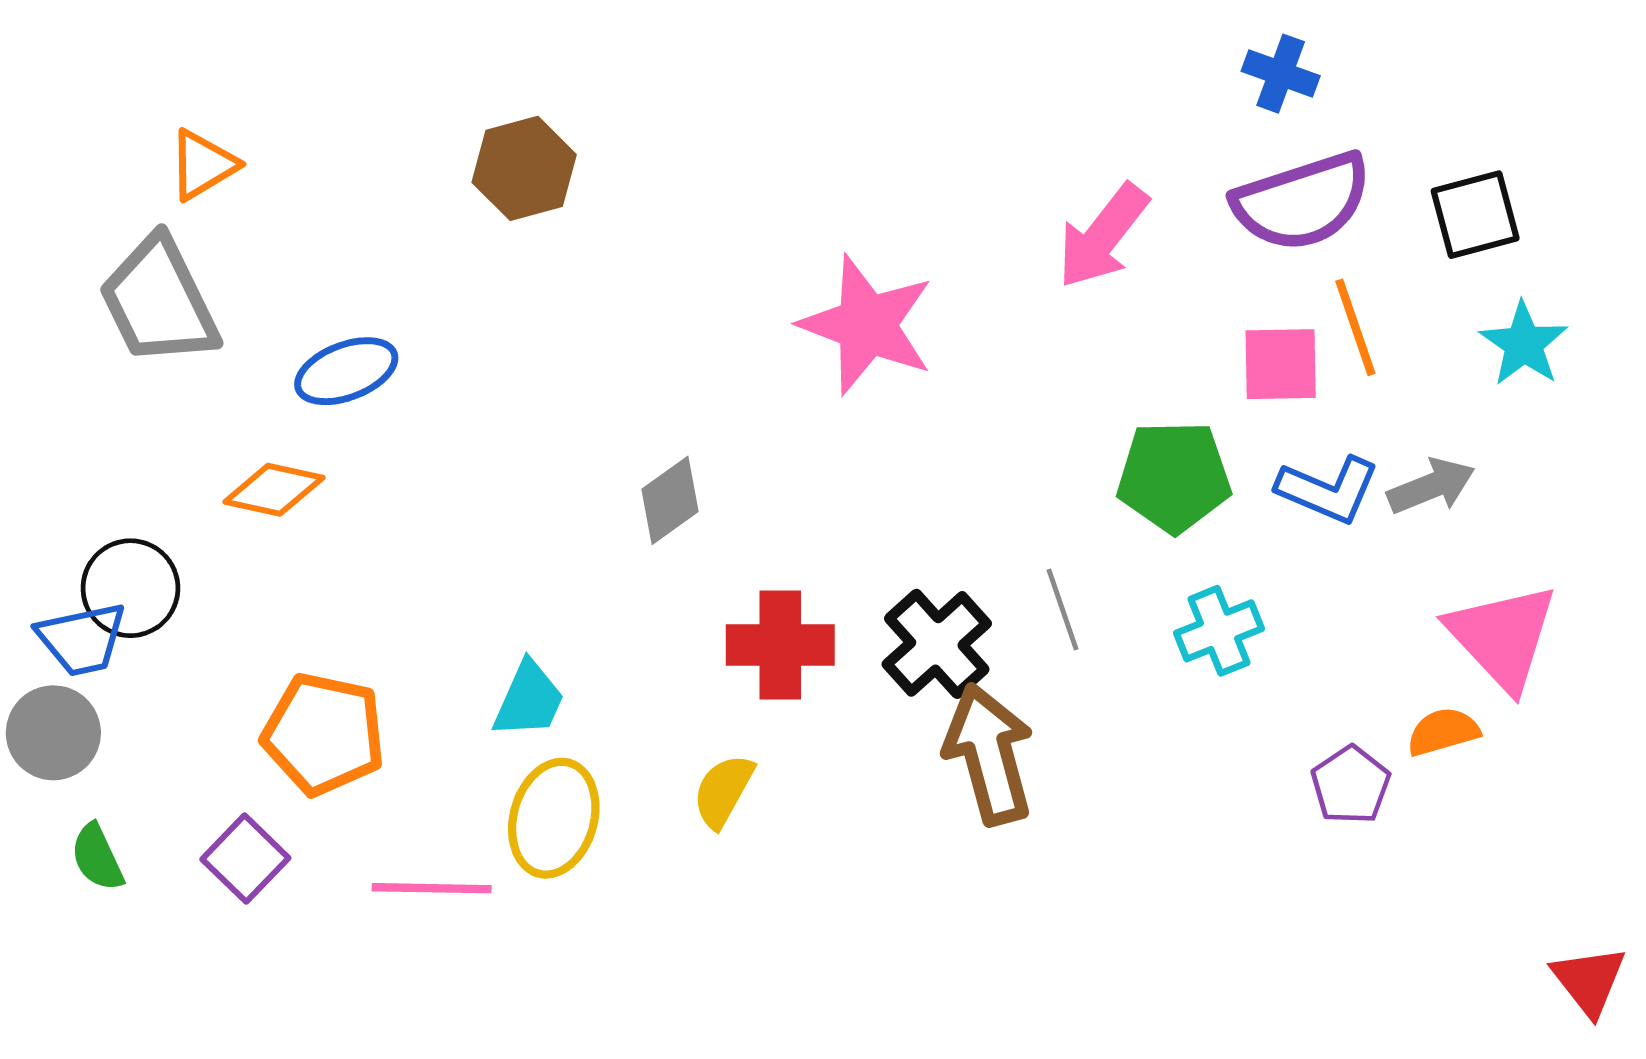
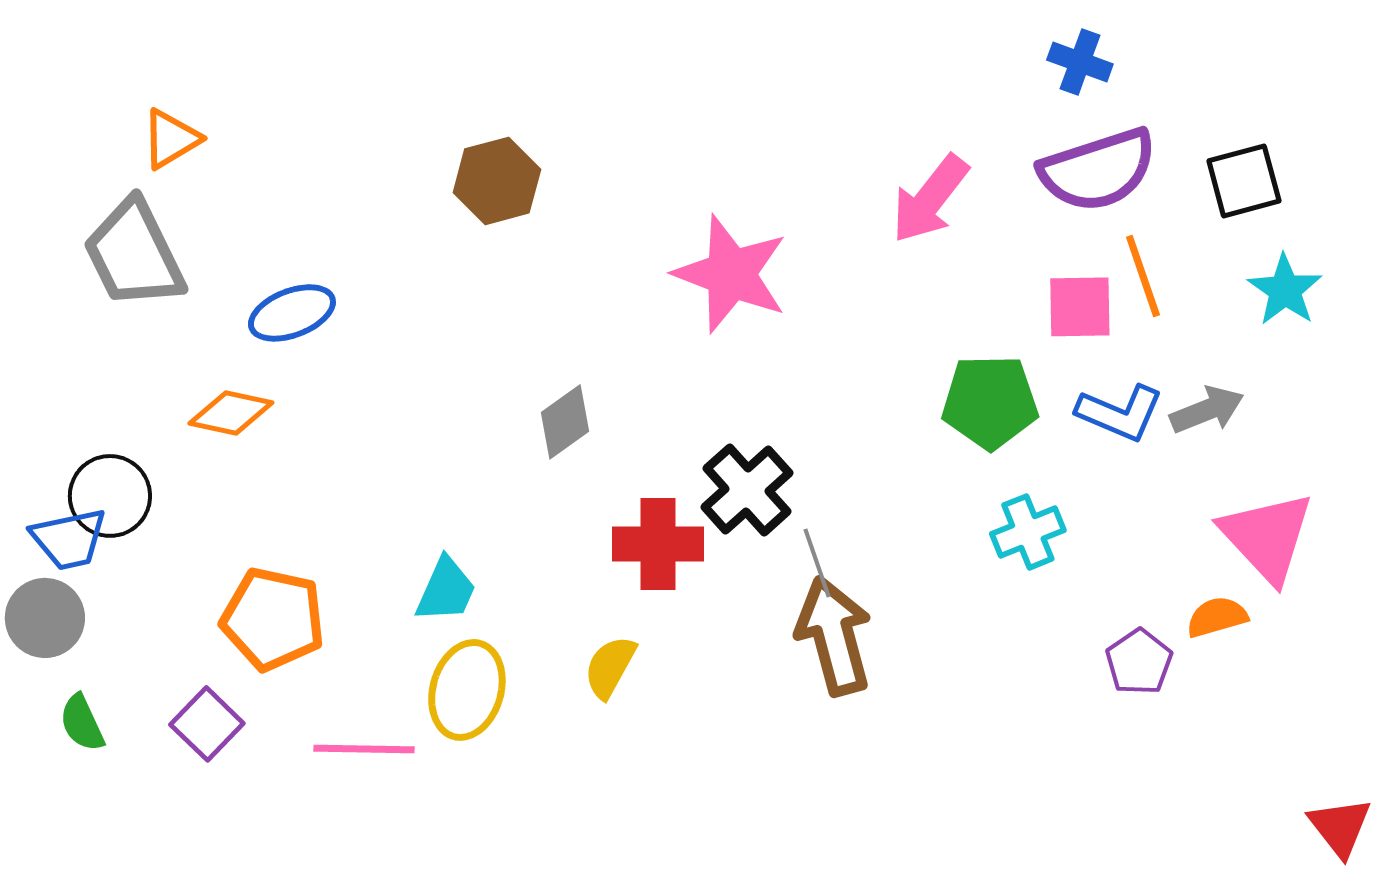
brown hexagon: (524, 168) -> (497, 181), moved
gray line: (1062, 610) -> (817, 563), moved
black cross: (937, 644) -> (747, 490), moved

